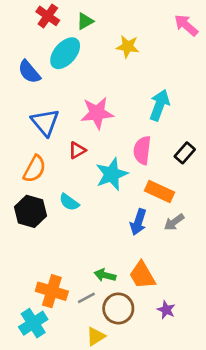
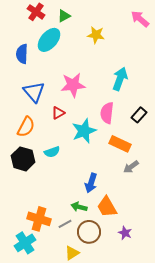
blue semicircle: (29, 72) -> (22, 54), turned 42
cyan semicircle: (69, 202) -> (52, 152), turned -56
blue arrow: (138, 222) -> (91, 183), moved

